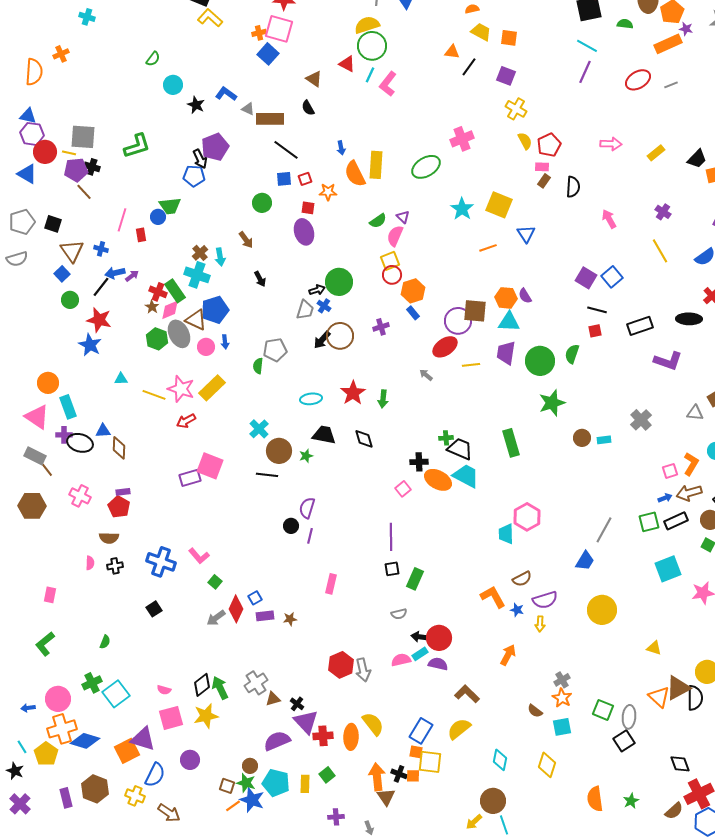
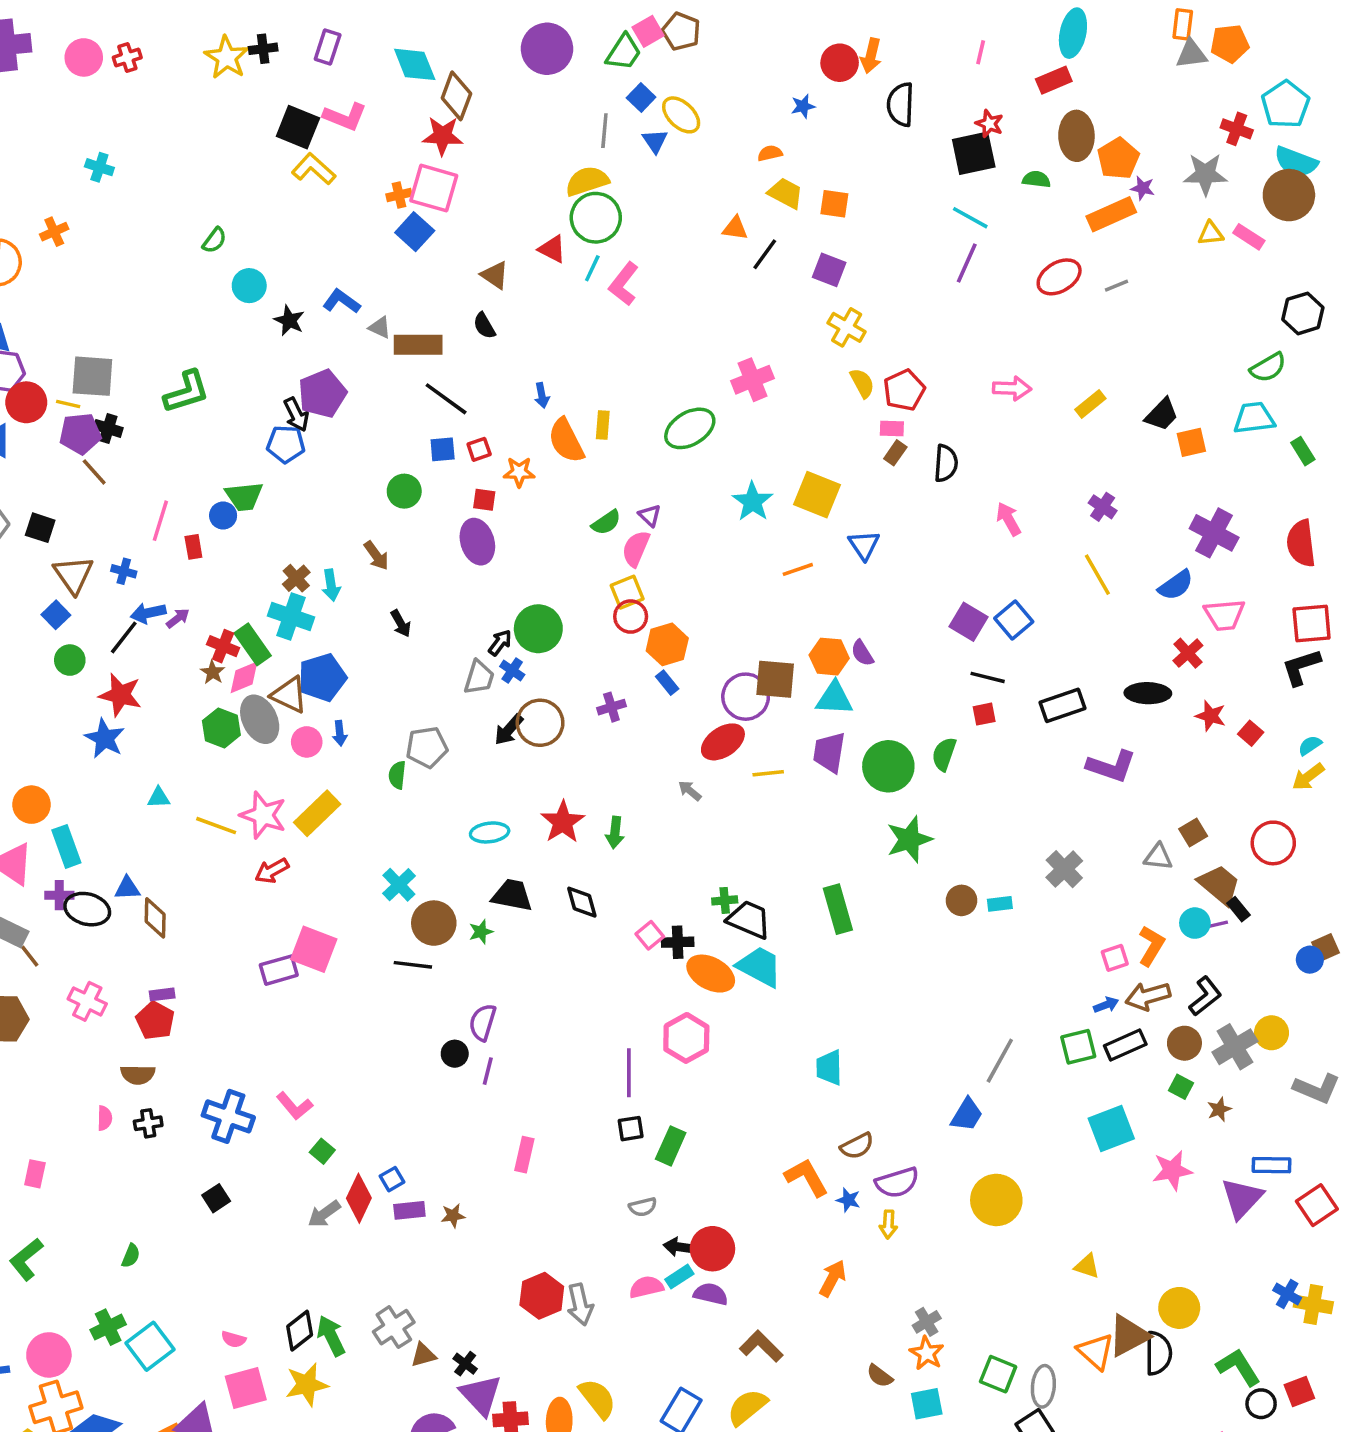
yellow rectangle: (376, 165) -> (603, 425), size x0.6
black arrow: (317, 290) -> (500, 643), turned -35
pink square: (403, 489) -> (650, 935), moved
pink hexagon: (527, 517) -> (686, 1038), moved

